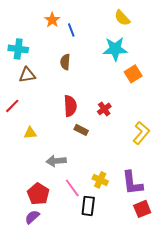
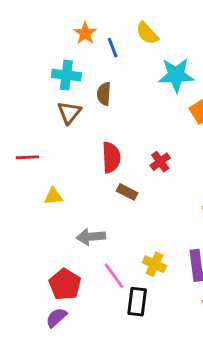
yellow semicircle: (122, 18) -> (147, 33), moved
cyan cross: (18, 49) -> (66, 75), moved
brown triangle: (27, 75) -> (69, 113), moved, turned -42
red line: (12, 106) -> (27, 157), turned 42

